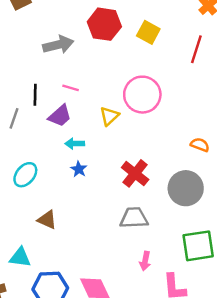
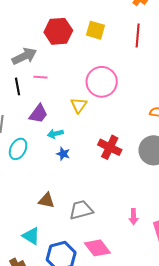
pink line: (71, 88) -> (40, 77), moved
black line: (35, 95) -> (17, 86), moved
cyan ellipse: (25, 175) -> (18, 149), moved
gray trapezoid: (134, 218) -> (81, 210), moved
cyan triangle: (20, 257) -> (31, 236), turned 36

